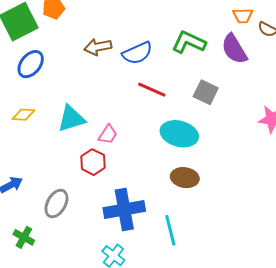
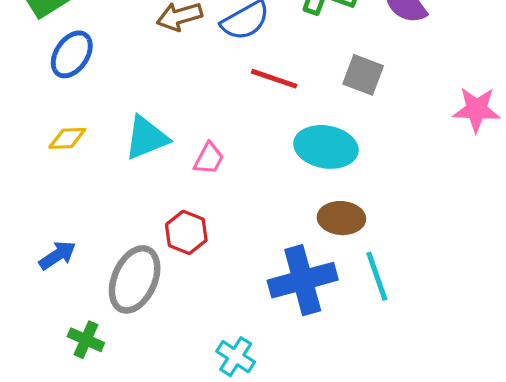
red hexagon: (93, 162) -> (186, 232), moved
gray ellipse: (56, 204) -> (135, 279), size x1.4
blue cross: (124, 210) -> (303, 280), moved
cyan line: (170, 230) -> (377, 276), moved

